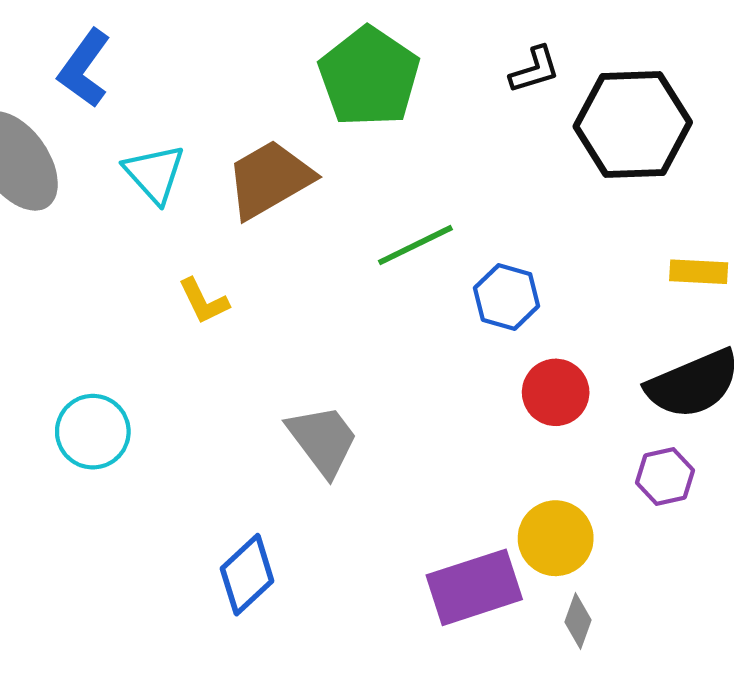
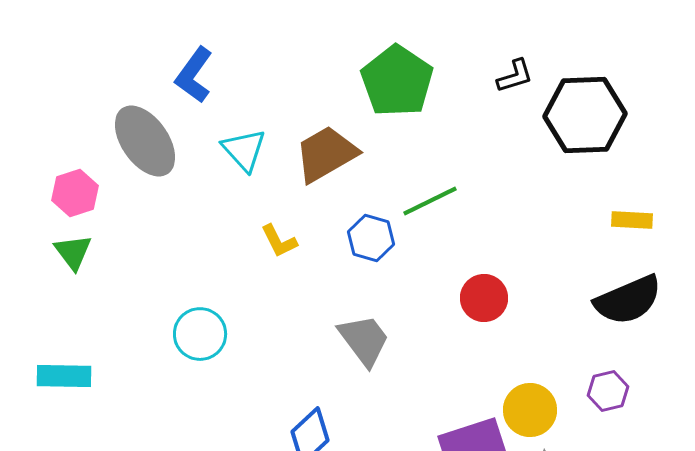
blue hexagon: (507, 297) -> (371, 238), moved
red circle: (556, 392) -> (484, 298), moved
purple hexagon: (665, 476) -> (608, 391), moved

